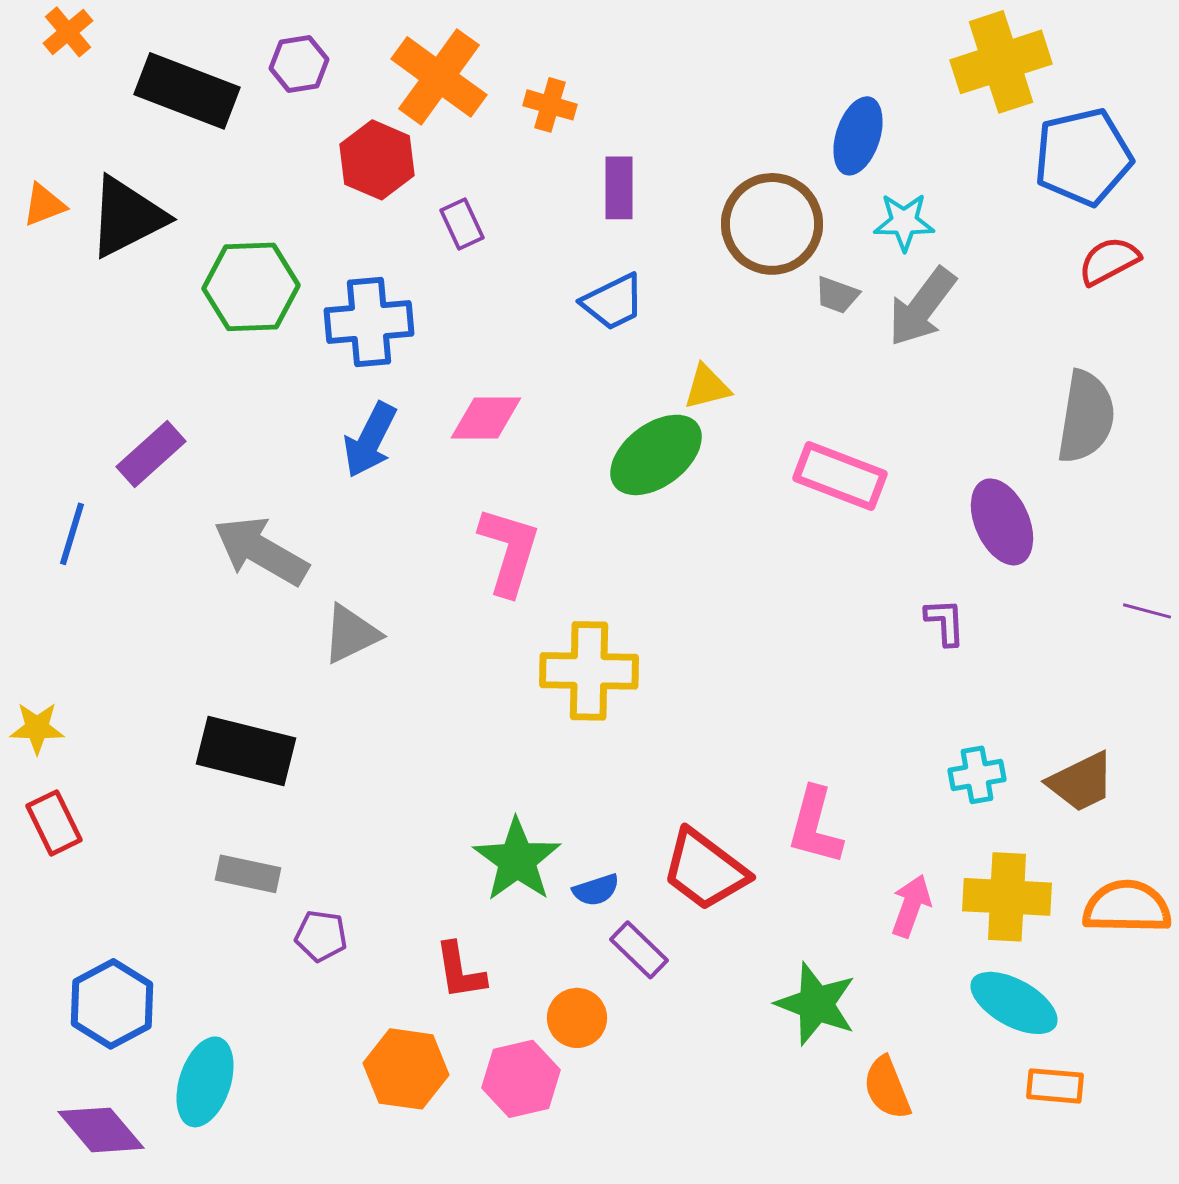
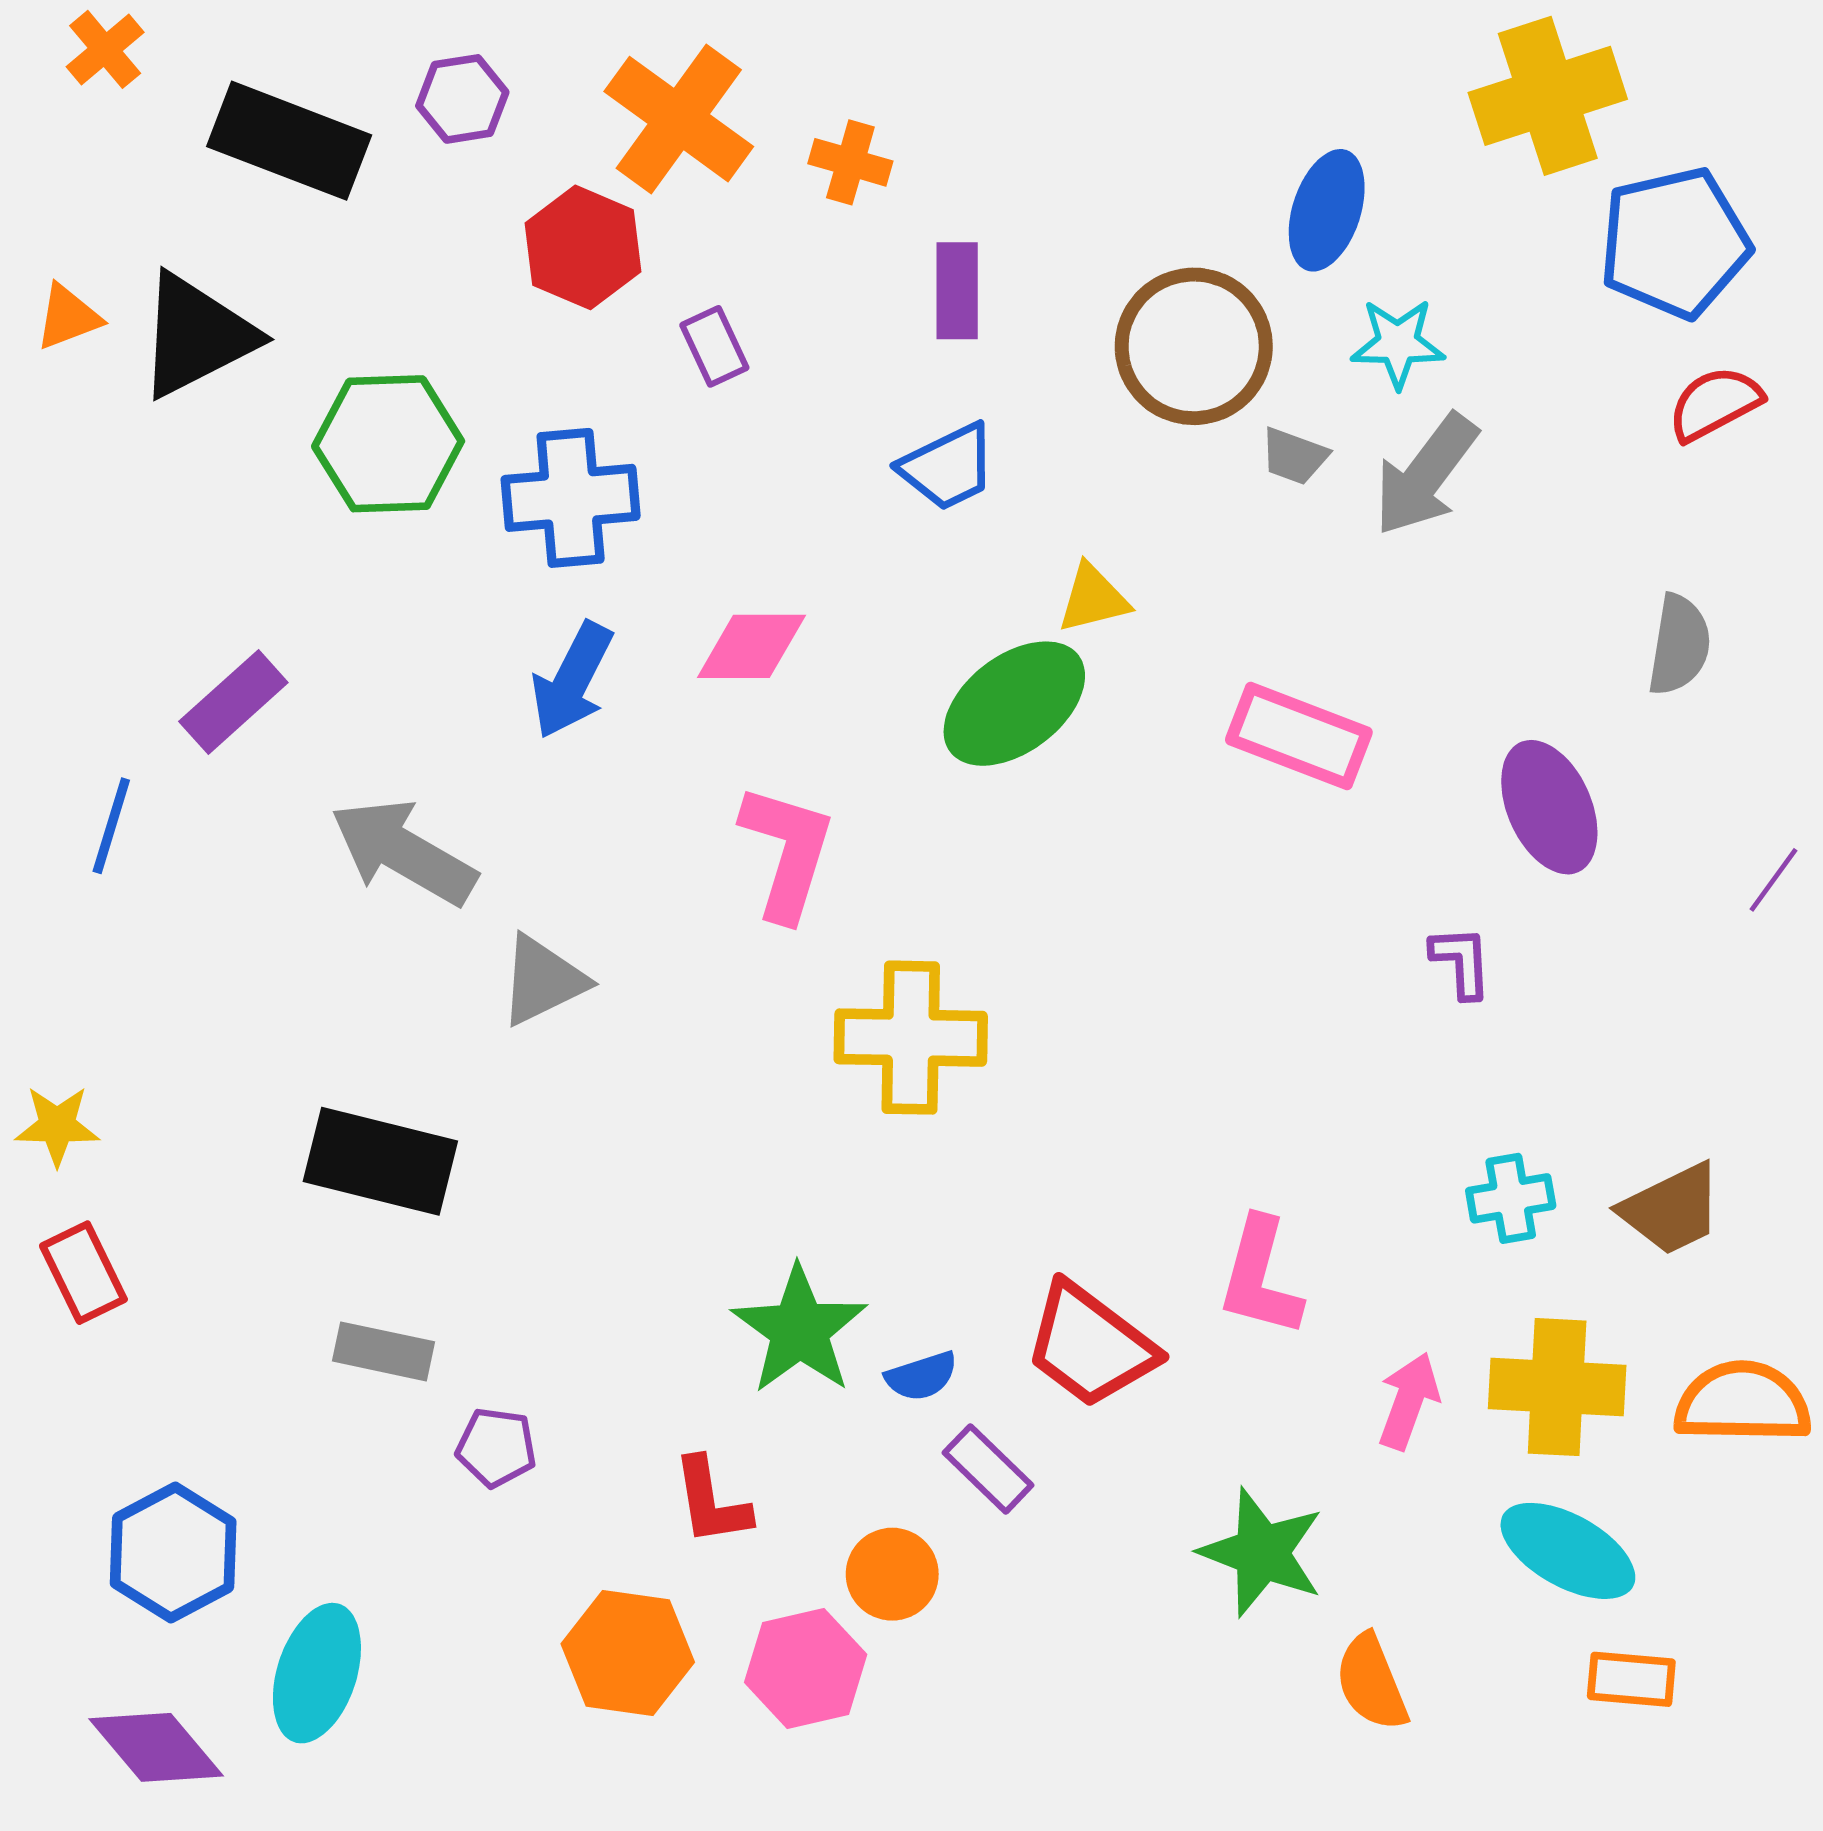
gray semicircle: (1086, 417) -> (1679, 645), size x0.7
purple line: (1147, 611) -> (1774, 880), moved, turned -69

